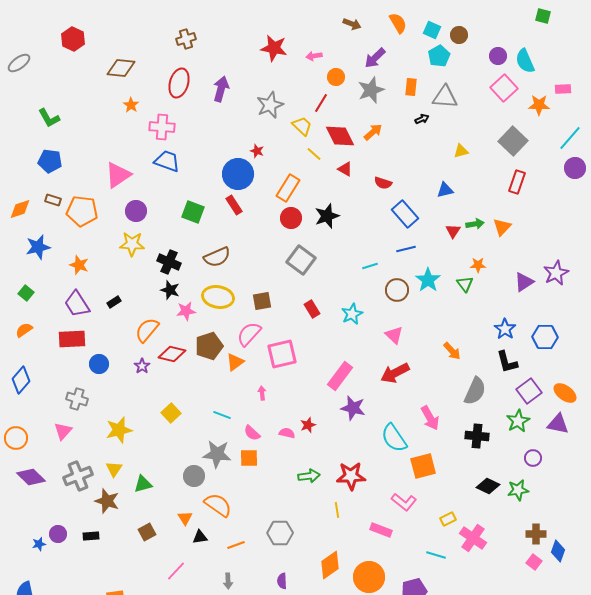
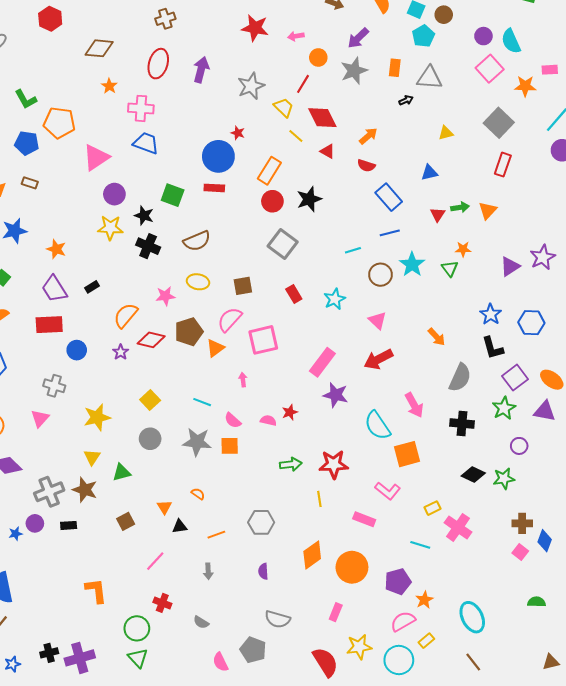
orange arrow: (373, 132) -> (368, 136), moved
red rectangle: (234, 205) -> (214, 188), turned -54
orange pentagon: (82, 211) -> (59, 123), moved
black star: (170, 290) -> (144, 216), moved
yellow ellipse: (218, 297) -> (198, 282), size x0.7
gray cross: (78, 476) -> (49, 492), moved
gray circle: (194, 476) -> (150, 439), moved
orange semicircle: (218, 505) -> (198, 494), size x0.5

